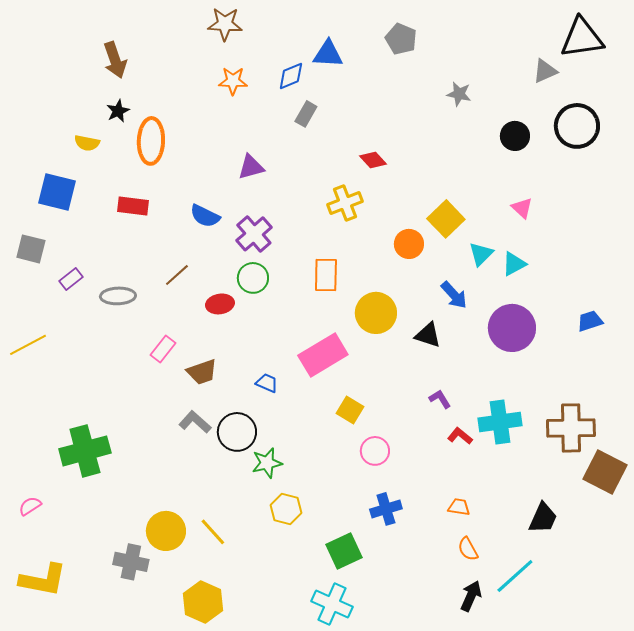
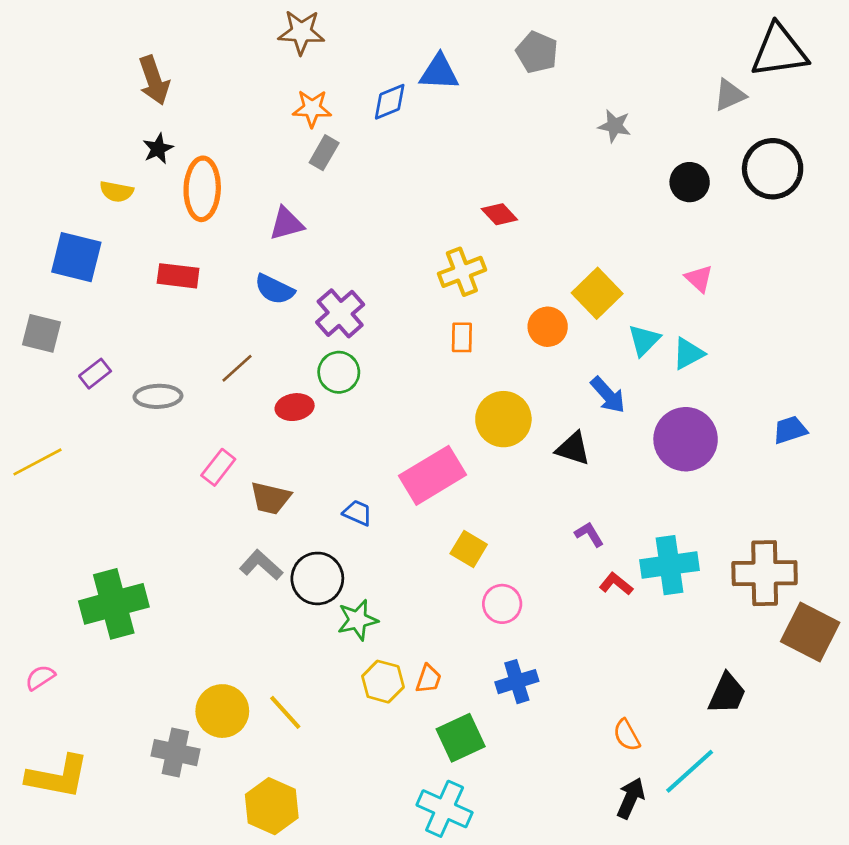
gray rectangle: (306, 114) -> (324, 153), moved
purple triangle: (251, 167) -> (287, 224), moved
orange rectangle: (326, 275) -> (462, 337), moved, size x0.7
brown trapezoid: (202, 372) -> (270, 498), turned 32
orange trapezoid: (459, 507) -> (428, 679), moved, turned 100

